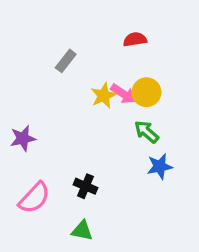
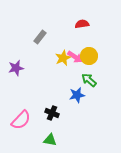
purple star: (23, 138) -> (16, 68), moved
blue star: (160, 166) -> (77, 95), moved

